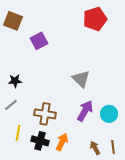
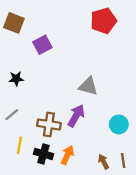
gray triangle: (81, 79) -> (88, 86), turned -30
black star: (15, 81) -> (16, 79), moved
purple arrow: (85, 111) -> (76, 116), moved

